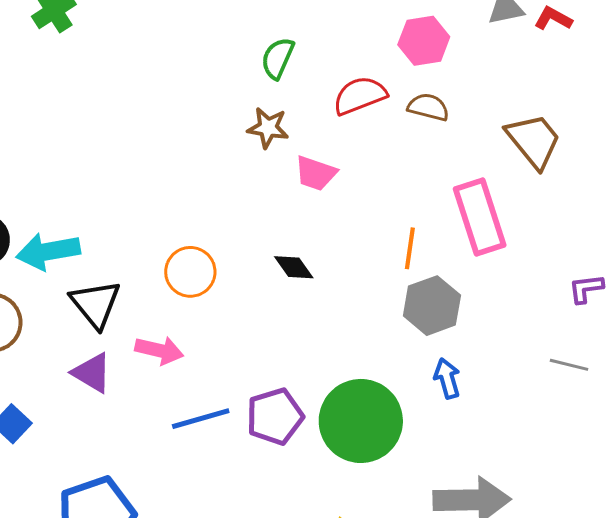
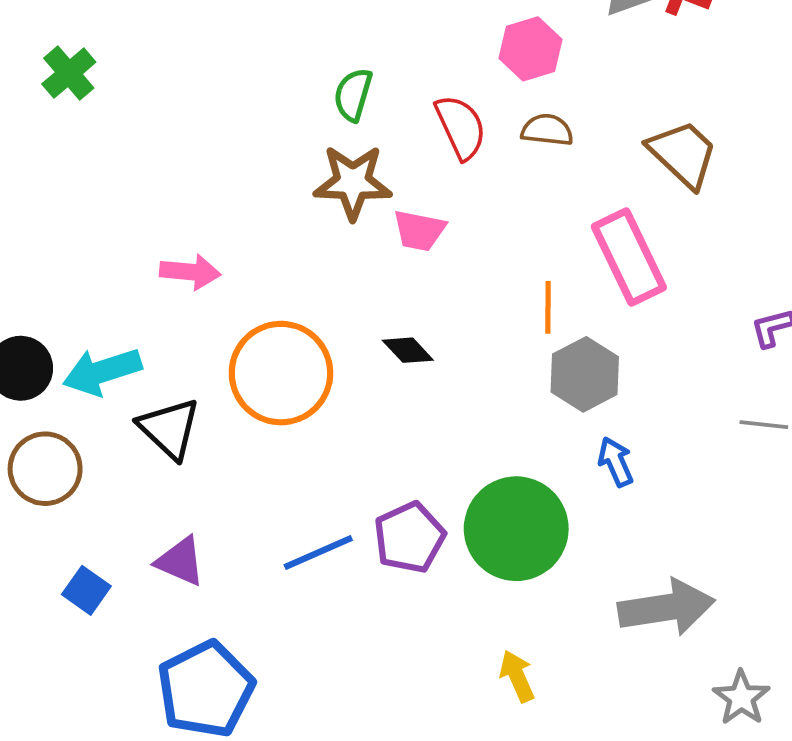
red semicircle: (360, 95) -> (461, 127), turned 94
brown star: (268, 128) -> (353, 182), size x1.5
orange circle: (190, 272) -> (281, 373), size x1.6
pink arrow: (159, 350) -> (190, 272), moved
purple triangle: (92, 373) -> (180, 561), moved

